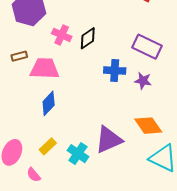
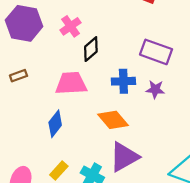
pink cross: (62, 35) -> (71, 26), moved, turned 36
pink trapezoid: (45, 68) -> (71, 83), moved
orange diamond: (148, 126) -> (113, 120), moved

